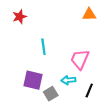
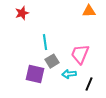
gray square: (51, 94) -> (52, 61), moved

